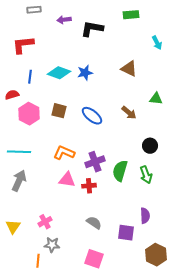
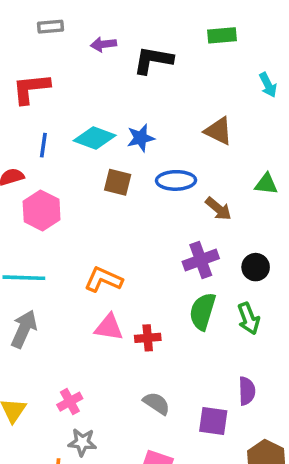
brown square: (59, 111) -> (118, 182), moved
blue ellipse: (92, 116) -> (176, 180), moved, turned -40
purple cross: (95, 162) -> (201, 260), moved

